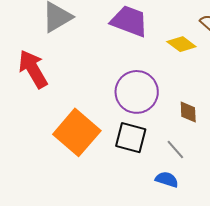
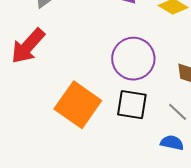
red arrow: (33, 69) -> (28, 46), turned -102

